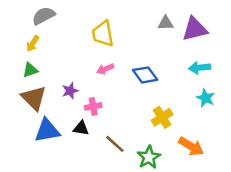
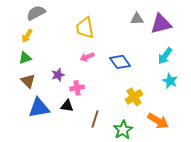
cyan arrow: (200, 68) -> (165, 56), turned -48
brown triangle: (34, 98) -> (28, 81), size x0.7
brown line: (115, 144) -> (95, 119), turned 66

